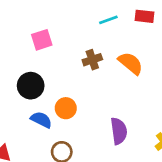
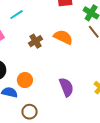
cyan line: (108, 20) -> (17, 15), moved

